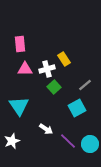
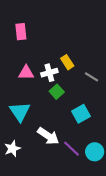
pink rectangle: (20, 44) -> (21, 32), moved
gray line: (85, 85) -> (91, 77), moved, turned 72
white arrow: (46, 129) -> (48, 136), size x1.5

